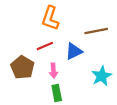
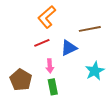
orange L-shape: (50, 18) -> (47, 17), turned 30
brown pentagon: (22, 67) -> (21, 80), moved

